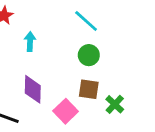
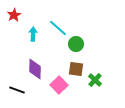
cyan line: (86, 21) -> (58, 28), moved

